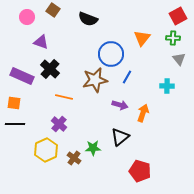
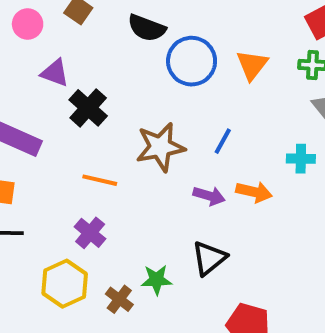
blue circle: (111, 54) -> (192, 61), moved
black cross: (50, 69) -> (88, 108), moved
orange arrow: (143, 113) -> (254, 192), moved, turned 84

